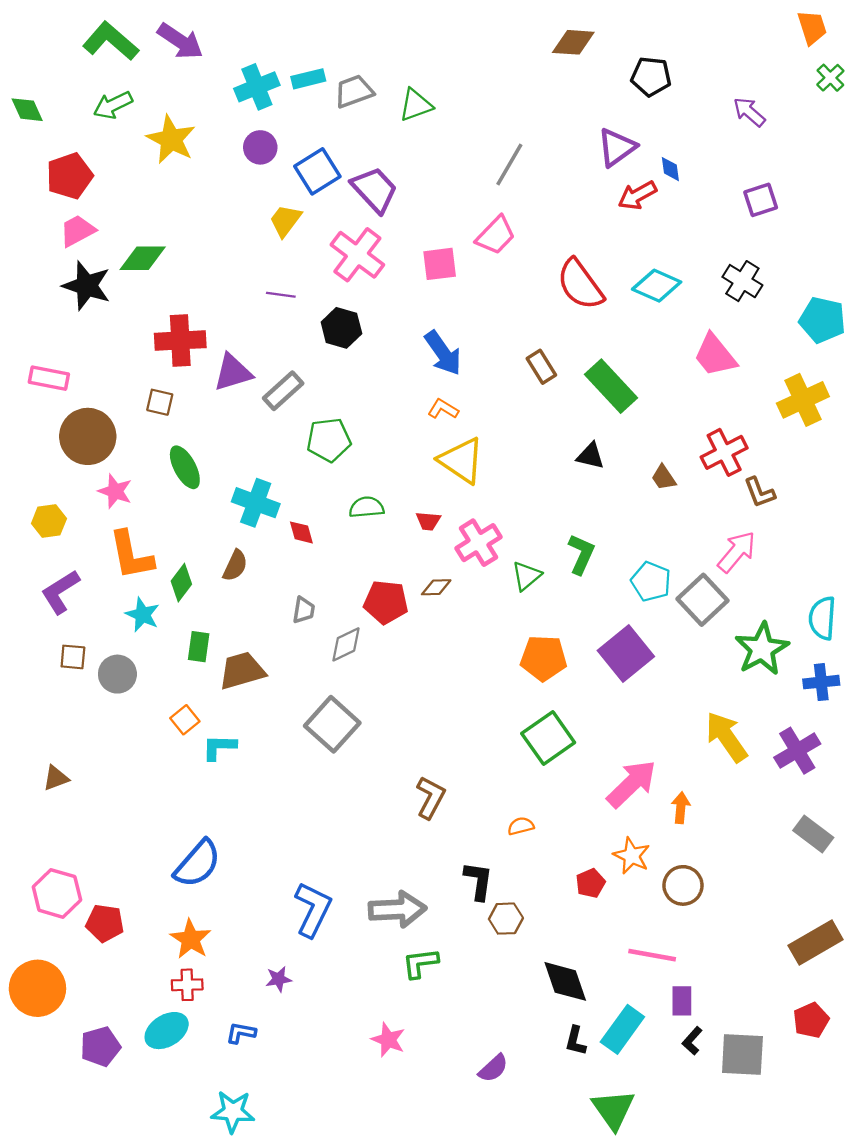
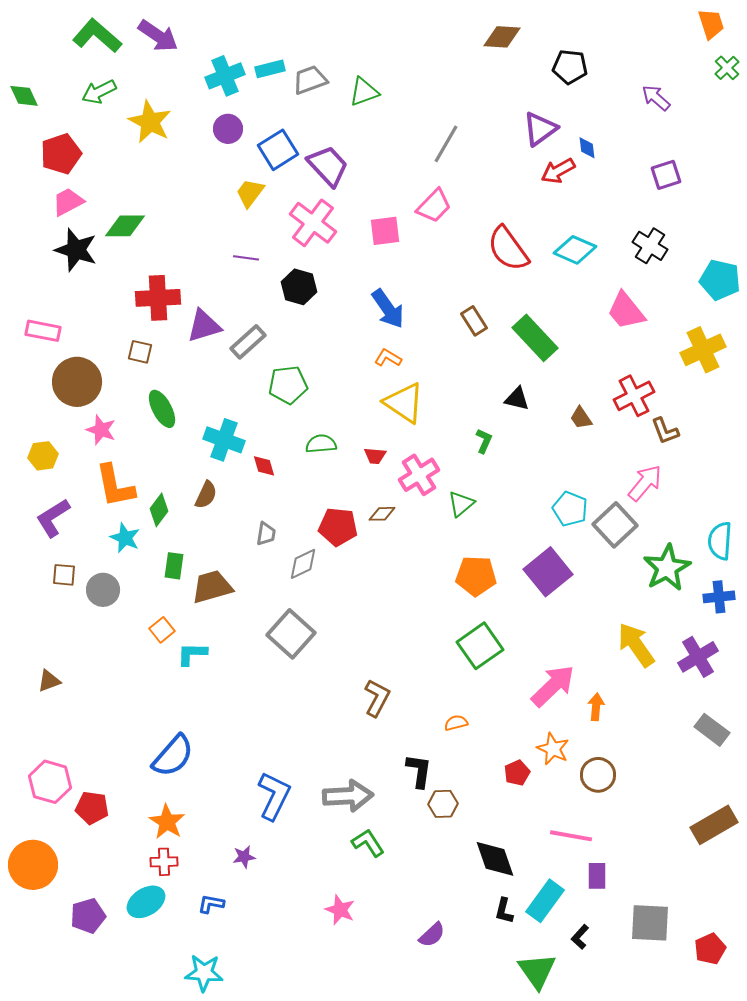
green L-shape: (581, 554) -> (484, 441), moved, size x0.7
green L-shape: (420, 963) -> (368, 843), turned 64
red pentagon: (811, 1020) -> (710, 949), moved
black L-shape: (692, 1041) -> (580, 937), moved

